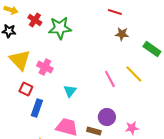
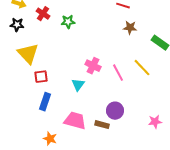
green star: (60, 28) -> (68, 22), size x0.6
pink cross: (45, 67) -> (93, 66), moved
red square: (26, 89) -> (41, 77), moved, turned -32
pink star: (132, 128) -> (155, 122), moved

